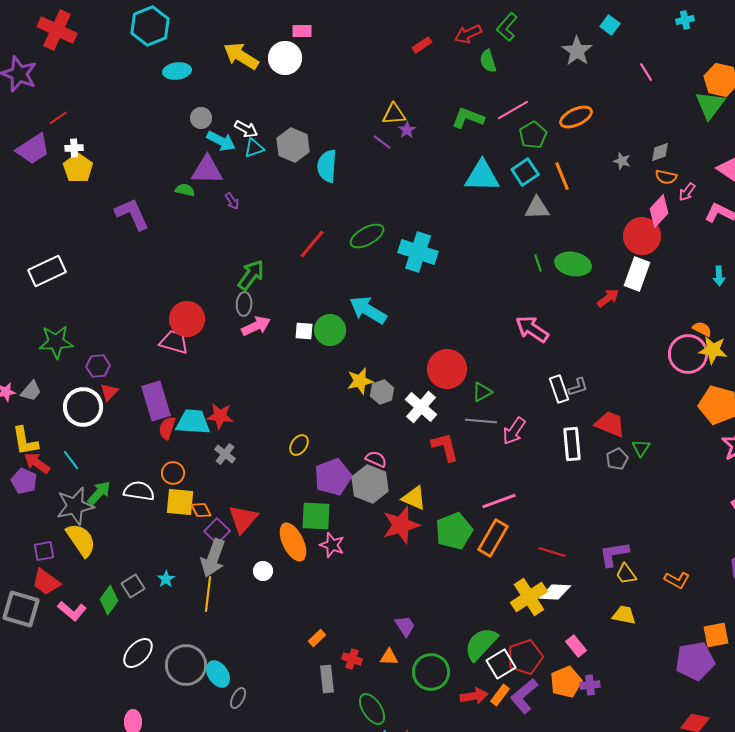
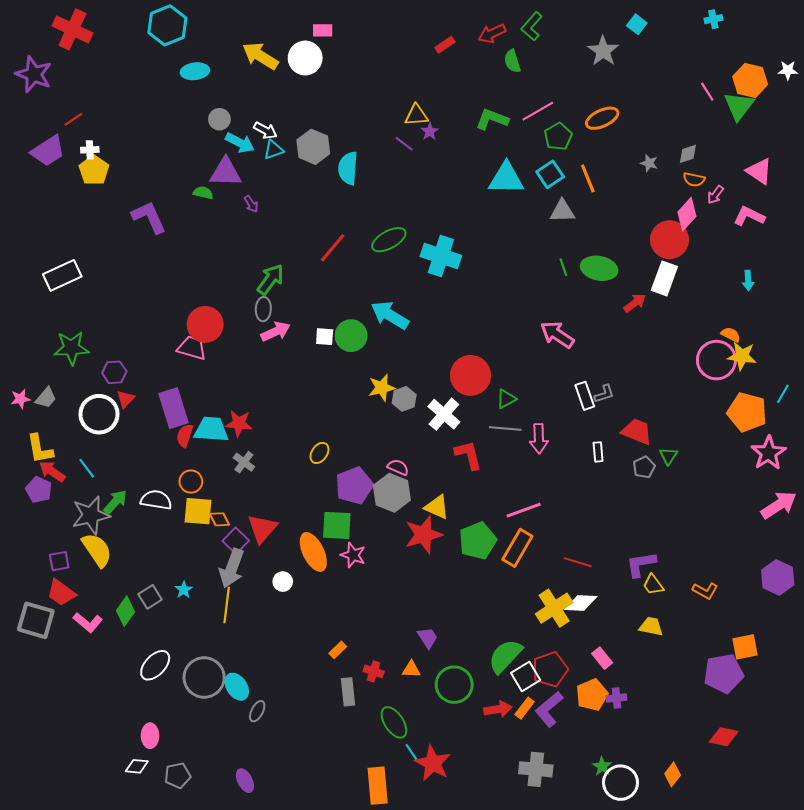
pink line: (646, 72) -> (707, 92), moved
pink arrow: (514, 431) -> (539, 439), turned -36
white rectangle: (572, 444) -> (598, 452), size x0.6

